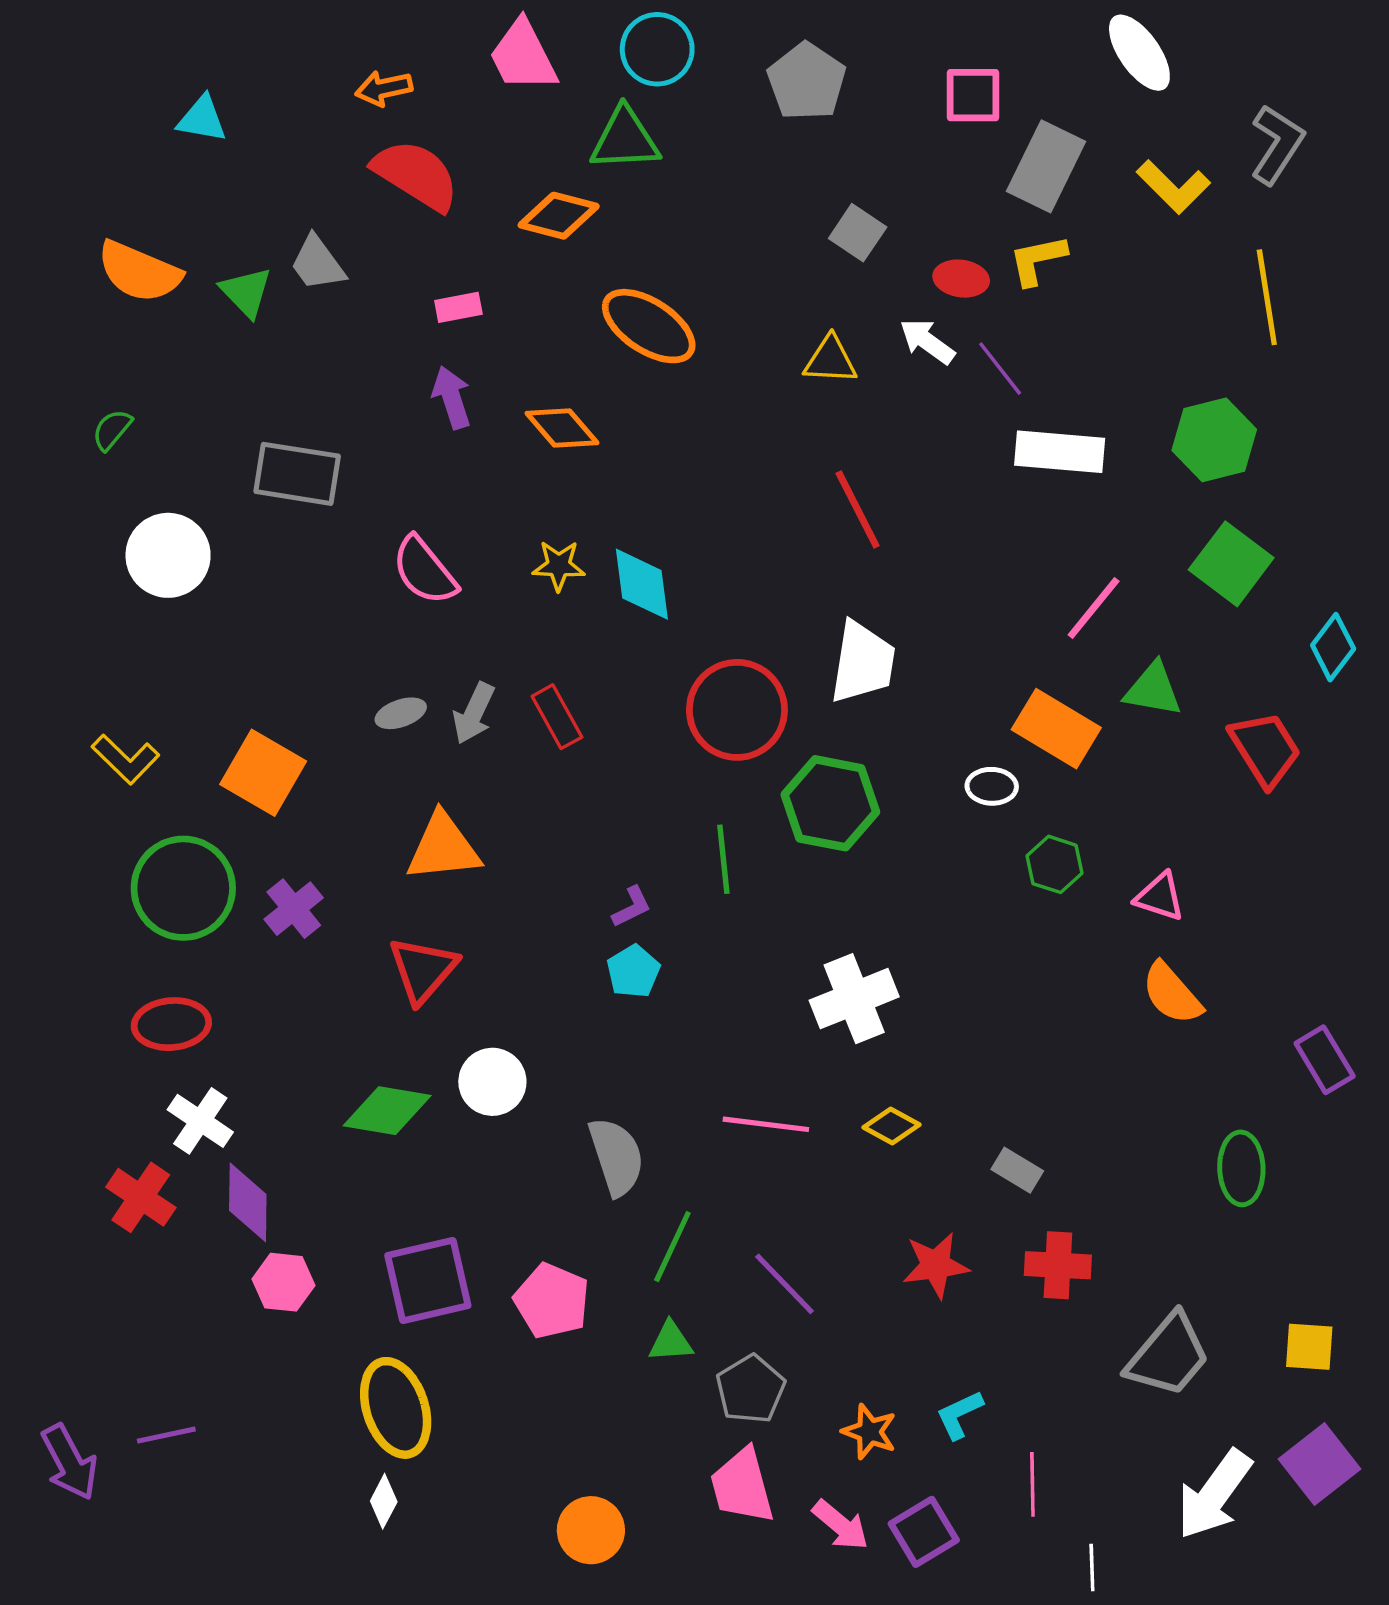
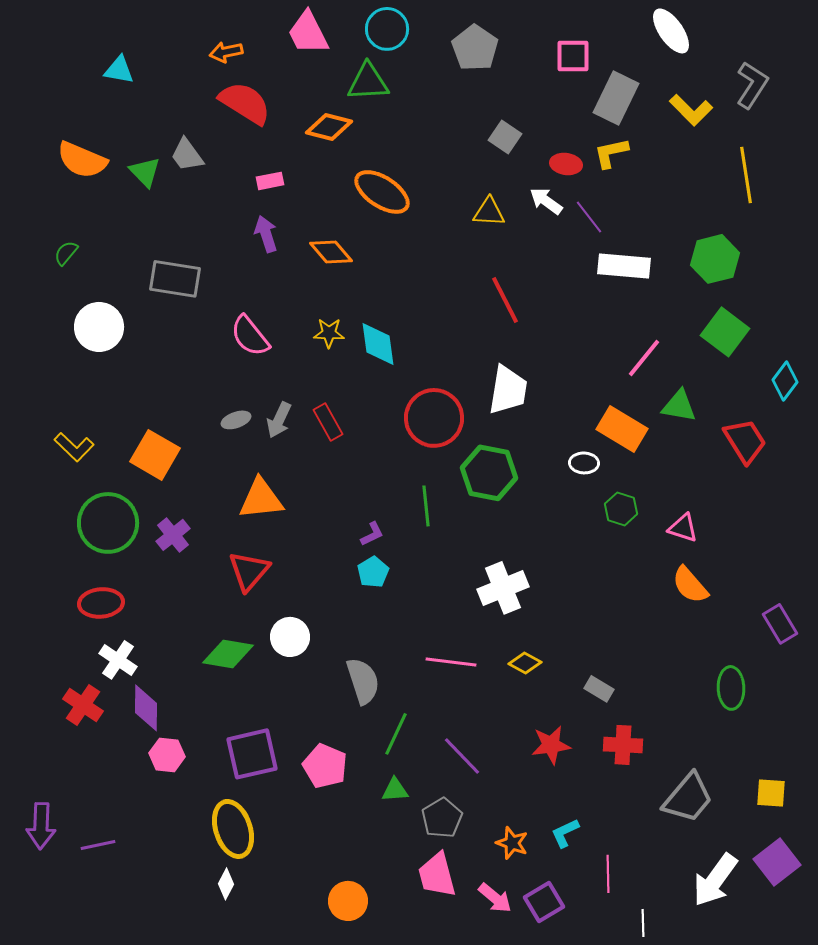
purple arrow: (70, 1462) -> (41, 826), moved, turned 30

